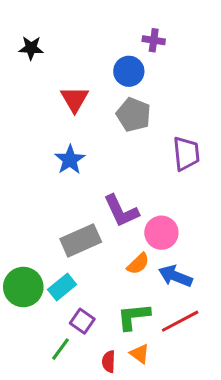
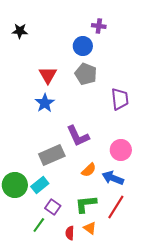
red triangle: (75, 99) -> (48, 75), moved
pink circle: (161, 233) -> (121, 150), moved
red line: (180, 321) -> (116, 207), turned -30

